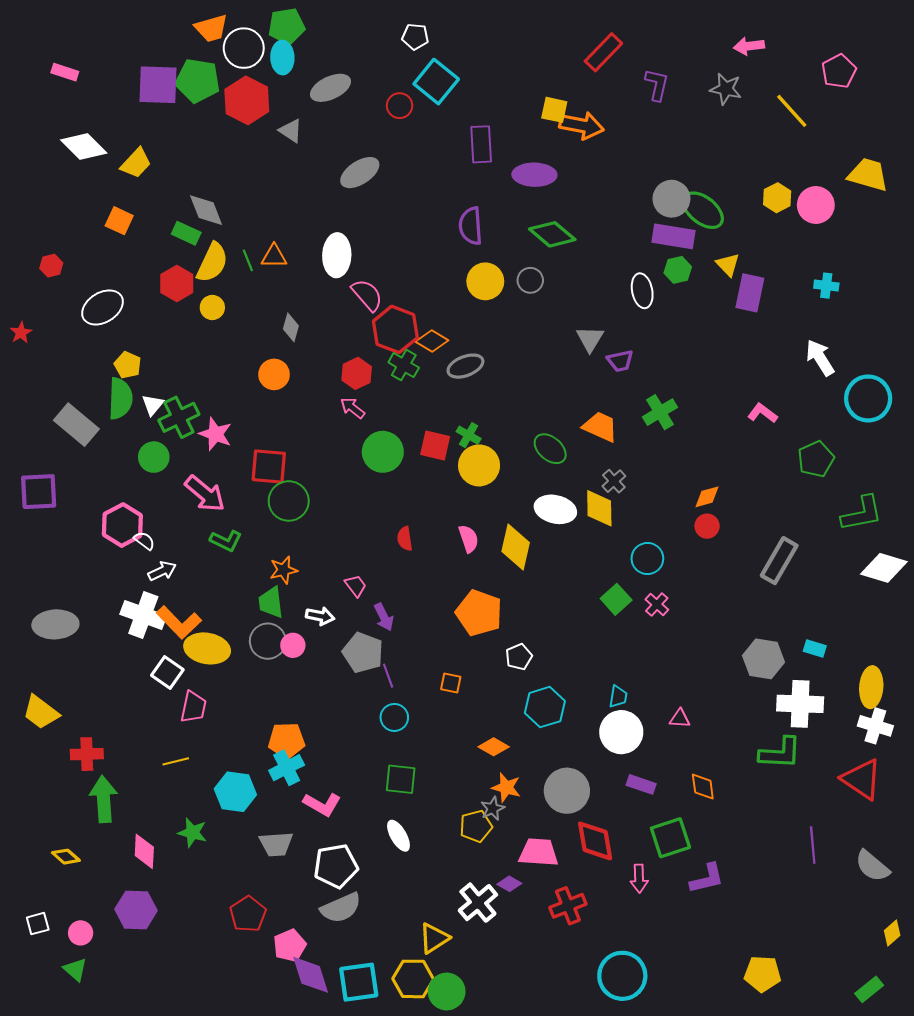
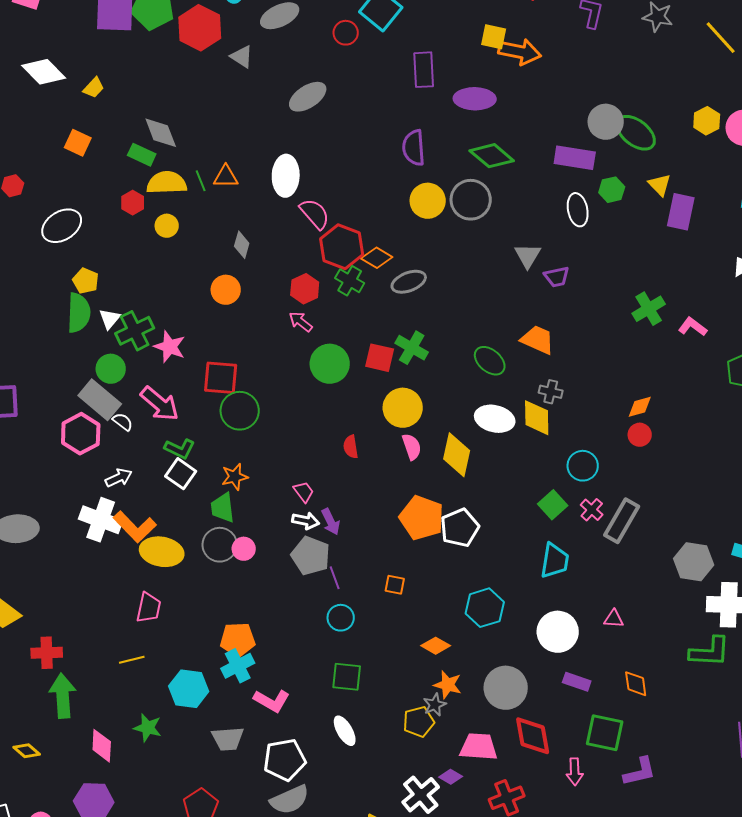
yellow trapezoid: (136, 163) -> (94, 88), size x0.7
purple rectangle: (674, 236) -> (575, 158), moved
yellow semicircle: (212, 263) -> (167, 183), turned -117
gray circle: (530, 280) -> (471, 200), size x1.6
red hexagon: (177, 283) -> (133, 203), size x0.7
green cross: (660, 412) -> (649, 309), moved
gray rectangle: (76, 425) -> (100, 400), moved
green cross: (469, 435) -> (412, 348), size x1.4
yellow circle: (479, 465) -> (403, 408), moved
gray cross: (614, 481) -> (551, 392), turned -35
white semicircle: (144, 541) -> (123, 422), moved
gray rectangle: (779, 561) -> (622, 521), moved
white arrow: (320, 616) -> (306, 521), moved
white pentagon: (519, 657) -> (460, 528), moved, size x1.5
white square: (167, 673) -> (181, 474), moved
cyan trapezoid: (618, 697) -> (555, 561), moved, size x1.6
green square: (670, 838) -> (605, 733), turned 30

